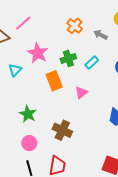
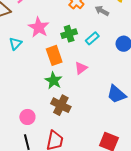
green star: (28, 114) -> (54, 81), moved

